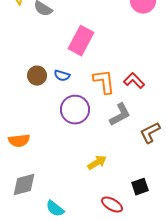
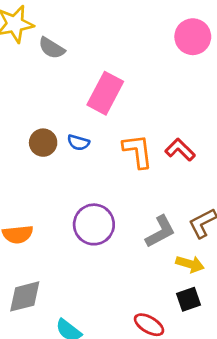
purple circle: (75, 110) -> (94, 224), moved
gray L-shape: (120, 115) -> (160, 232), moved
yellow arrow: (97, 163) -> (190, 264), moved, turned 48

